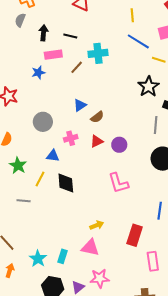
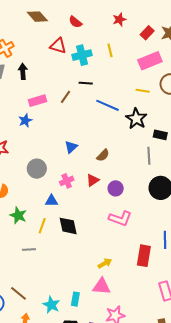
black arrow: (43, 33) -> (23, 71), moved
black line: (70, 36) -> (86, 83), moved
blue line: (138, 41) -> (107, 105), moved
cyan cross: (98, 53) -> (82, 55), moved
brown line: (77, 67) -> (66, 97), moved
brown semicircle: (97, 117) -> (103, 155), moved
purple circle: (119, 145) -> (116, 188), moved
pink L-shape: (118, 183) -> (120, 218), turned -45
red rectangle: (135, 235) -> (144, 256), moved

